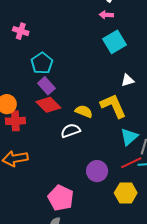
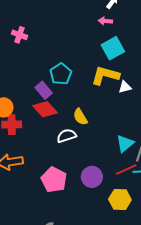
cyan pentagon: (42, 63) -> (61, 74), moved
yellow L-shape: (113, 106) -> (105, 75), moved, turned -52
yellow semicircle: (84, 111) -> (80, 117), turned -144
pink pentagon: (61, 198) -> (54, 180), moved

